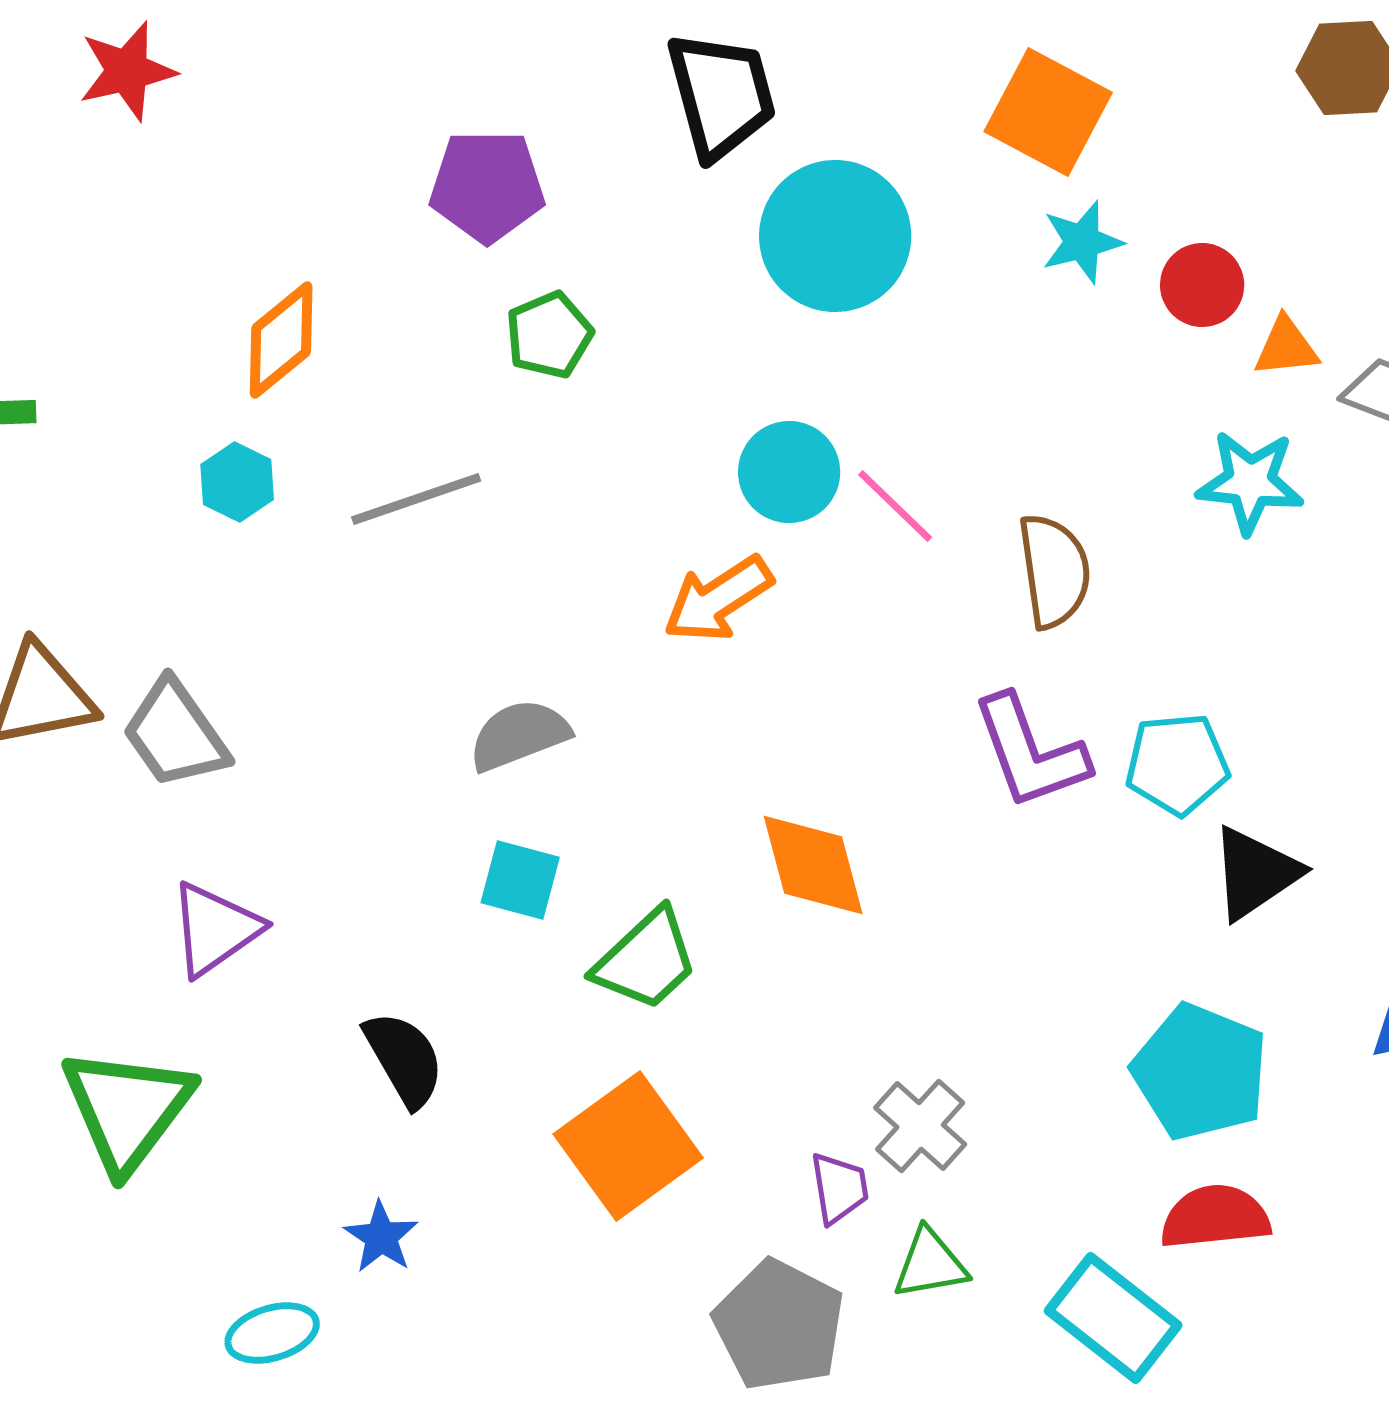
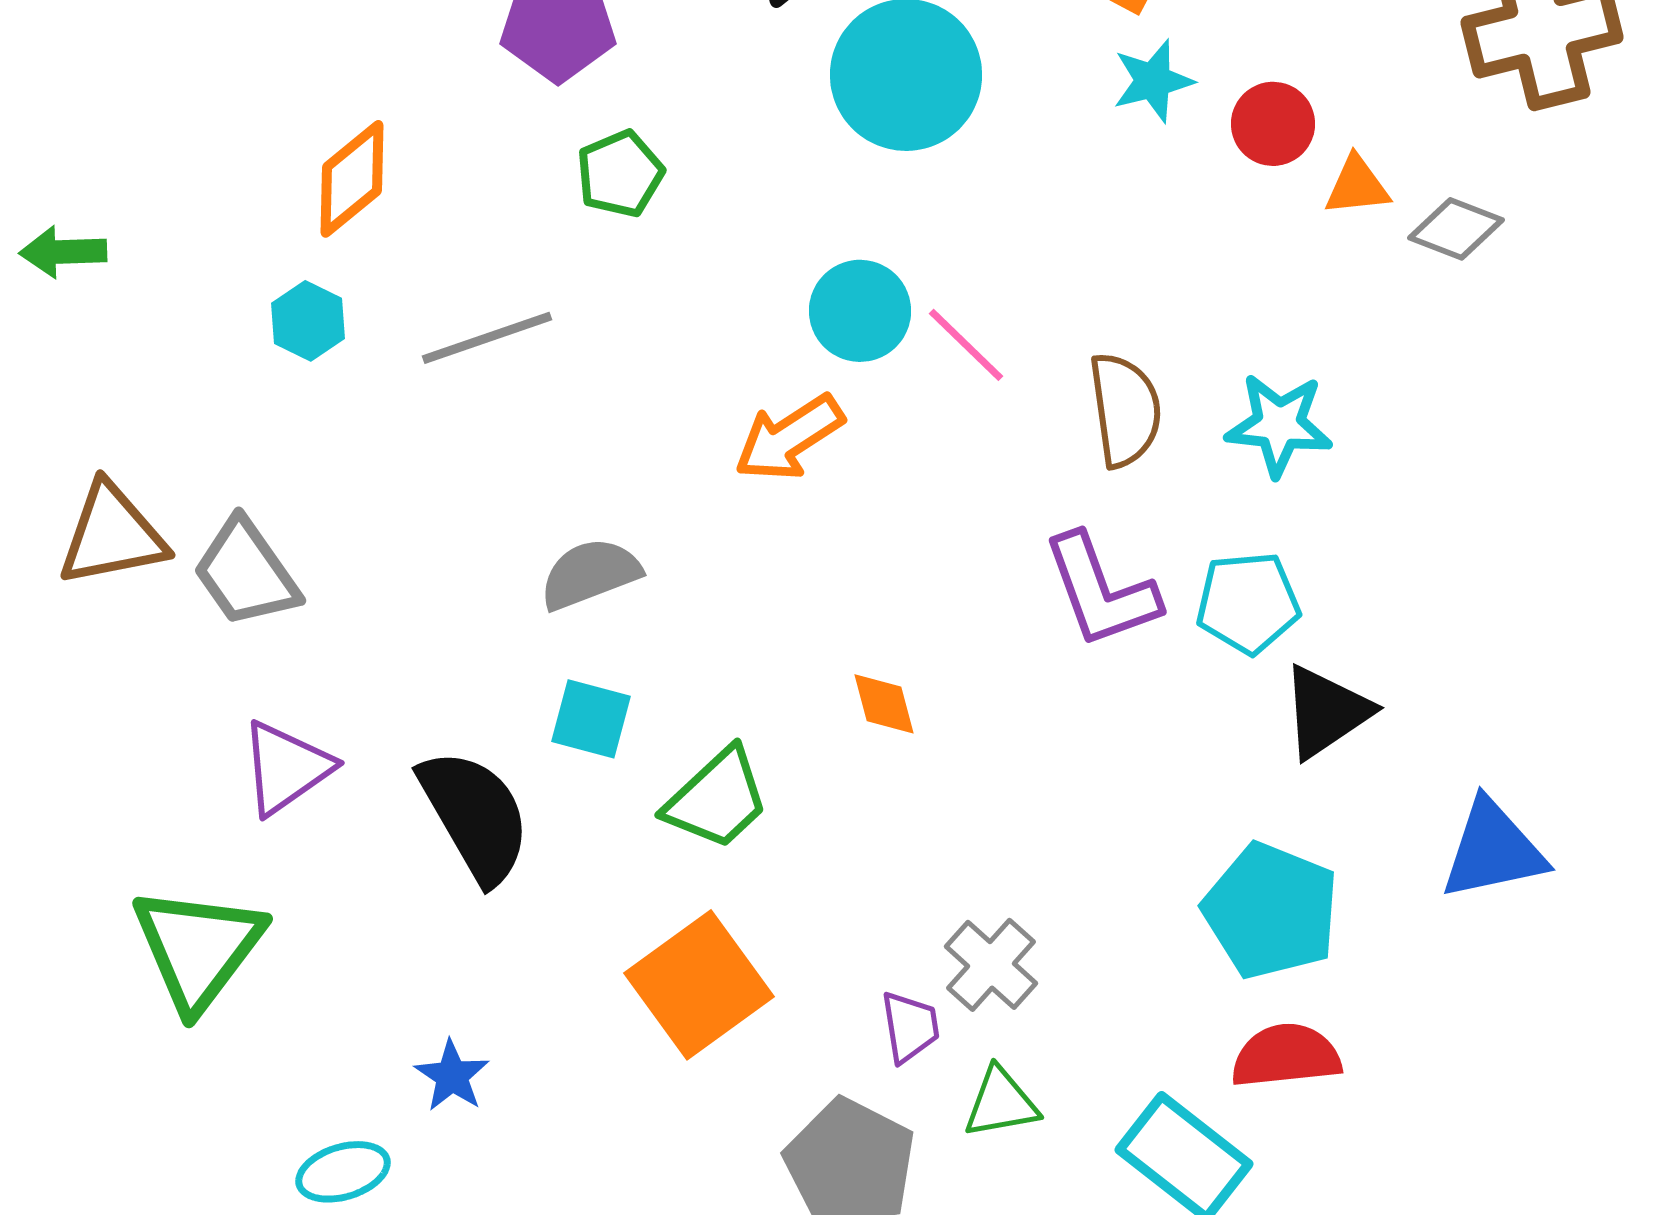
cyan star: (1250, 482) -> (1279, 425), moved
orange diamond: (813, 865) -> (884, 704), size x0.6
black semicircle: (404, 1059) -> (475, 816), moved, size x1.4

